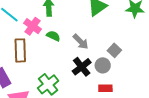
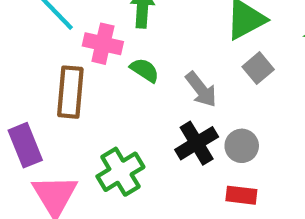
pink cross: (33, 26) -> (103, 44), turned -30
gray square: (114, 50) -> (258, 68), moved

